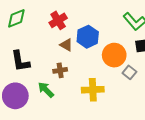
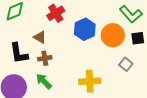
brown triangle: (66, 45) -> (40, 37), moved
orange circle: (114, 55) -> (113, 35), moved
brown cross: (60, 70) -> (45, 58), moved

